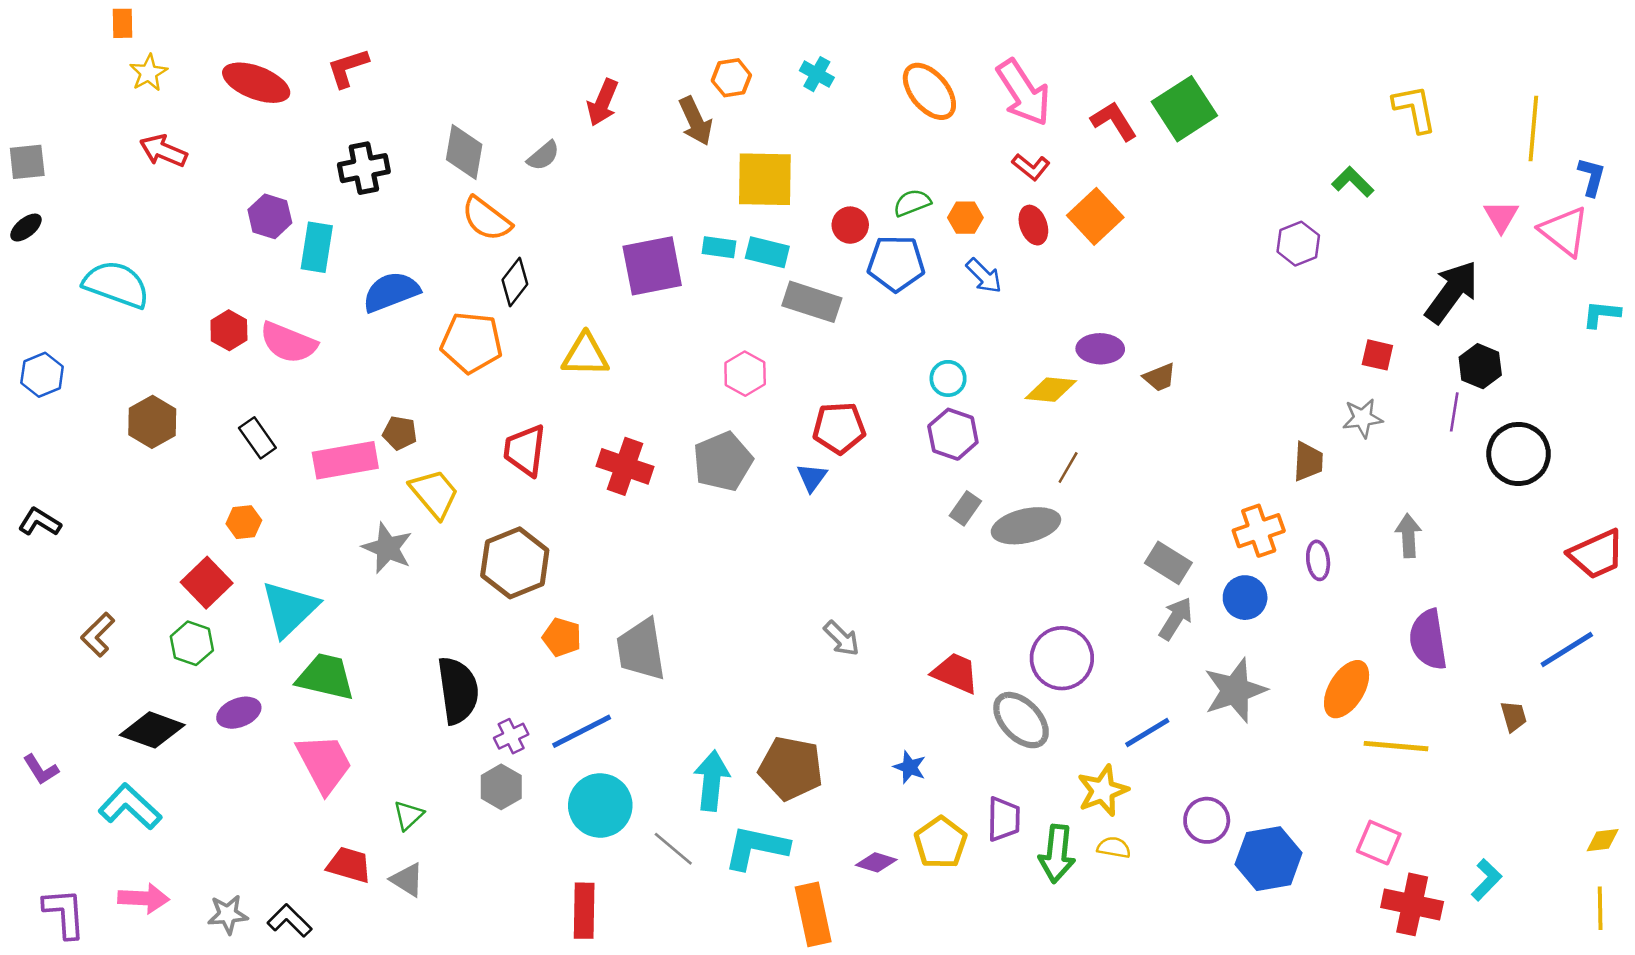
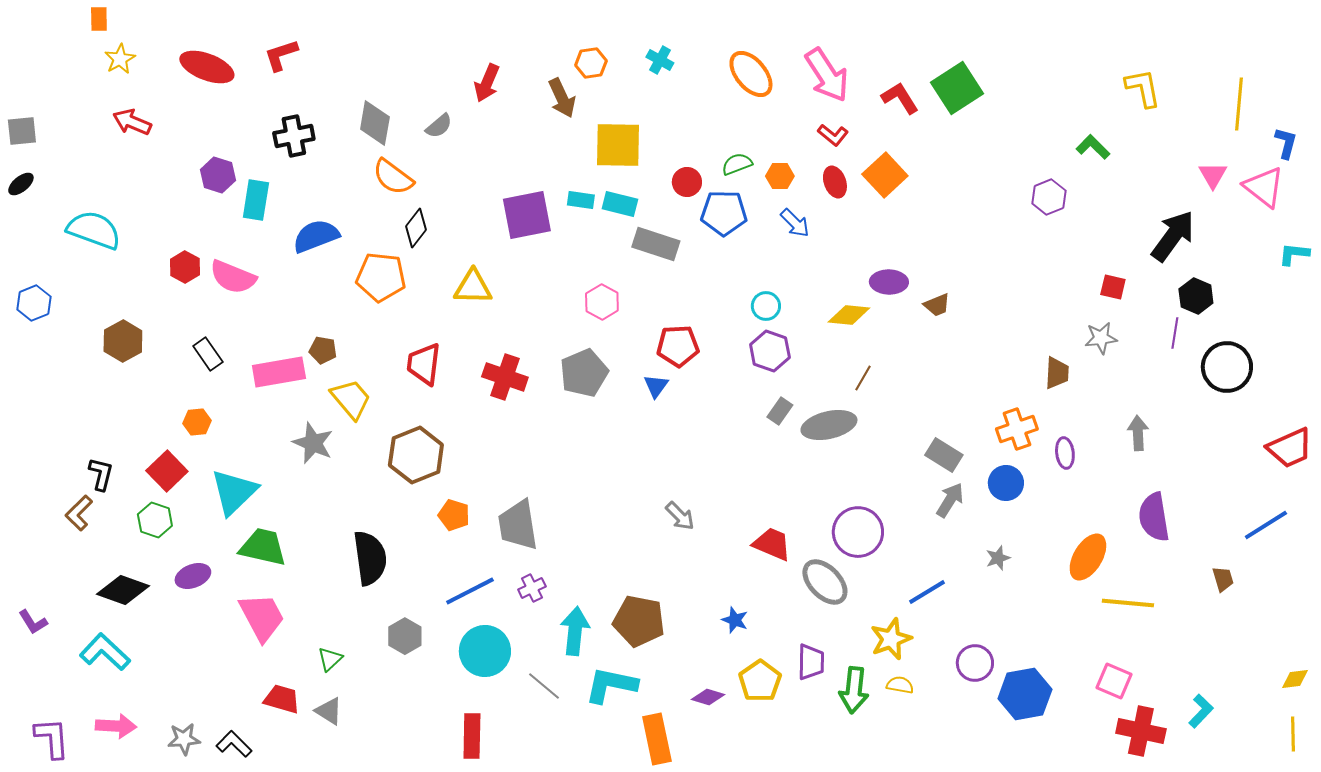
black L-shape: (40, 522) -> (101, 474), moved, turned 72
gray star: (1235, 690) -> (998, 558), size x0.5
purple cross: (511, 736) -> (532, 588), moved

